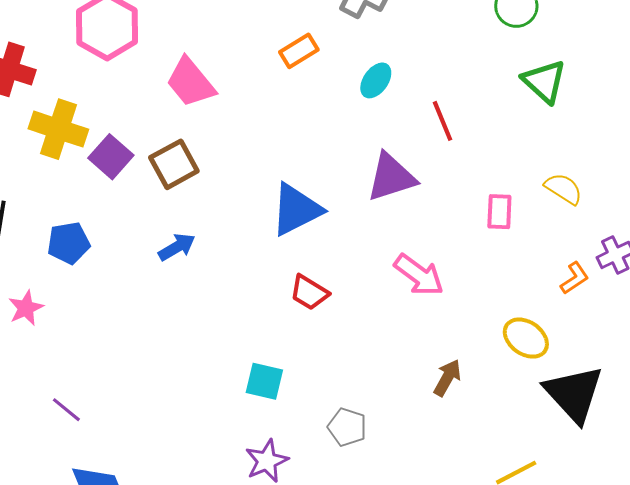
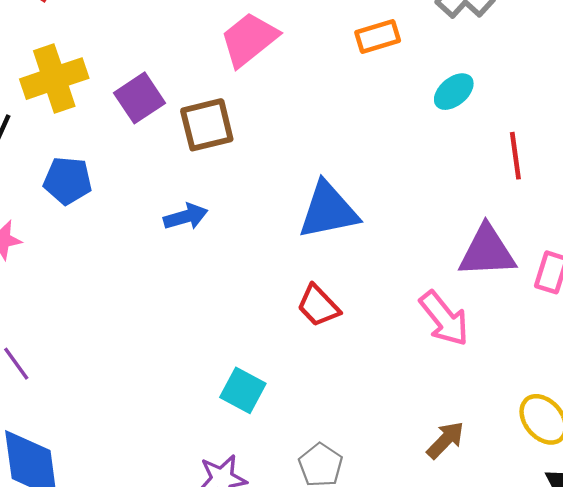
pink trapezoid: (191, 82) -> (249, 39), turned 76
yellow cross: (58, 129) -> (54, 79), moved, turned 38
purple triangle: (391, 177) -> (487, 252), moved

